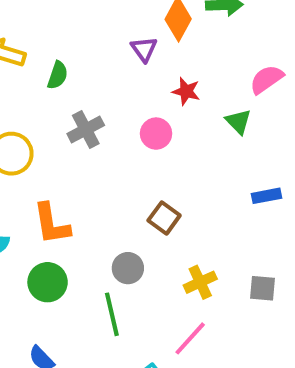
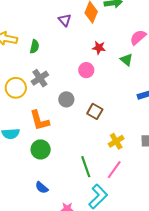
purple triangle: (144, 49) -> (65, 20), moved
gray cross: (86, 130) -> (40, 78), moved
gray circle: (128, 268) -> (66, 99), moved
green line: (112, 314) -> (86, 167), moved

